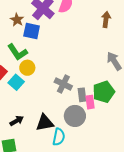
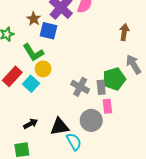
brown arrow: (106, 19) -> (124, 32), moved
green pentagon: (104, 92) -> (114, 79), moved
gray rectangle: (82, 95) -> (101, 87), moved
cyan semicircle: (59, 137) -> (74, 142), turned -42

